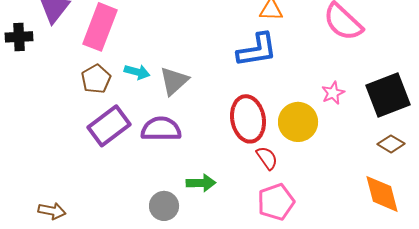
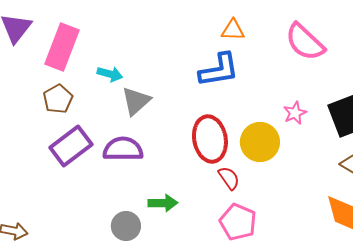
cyan arrow: (137, 72) -> (110, 74), moved
pink pentagon: (276, 202) -> (238, 222), turned -30

